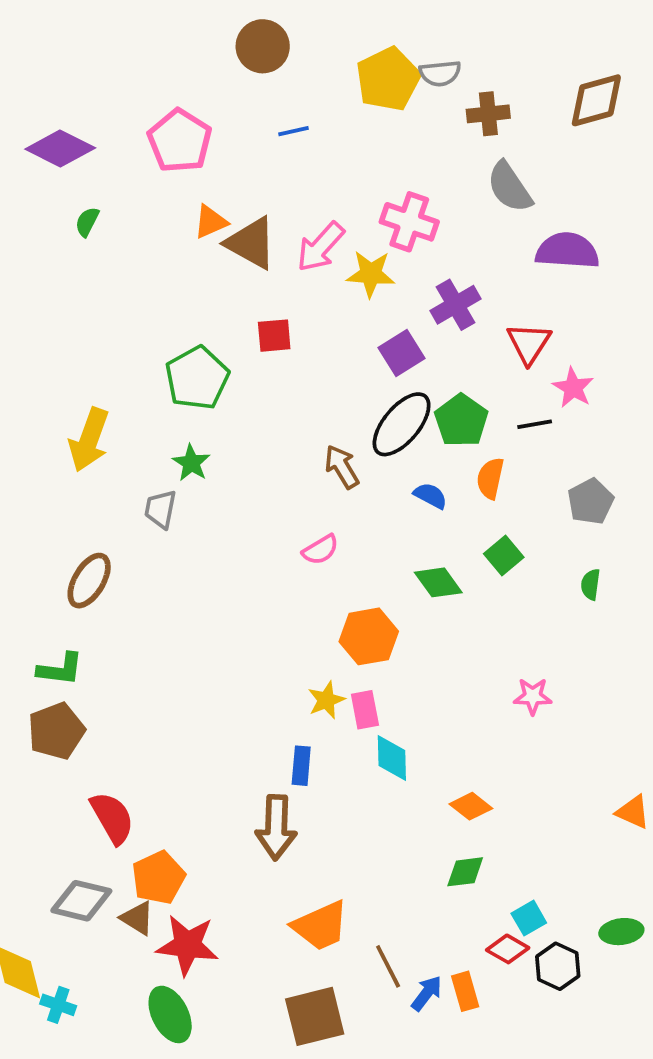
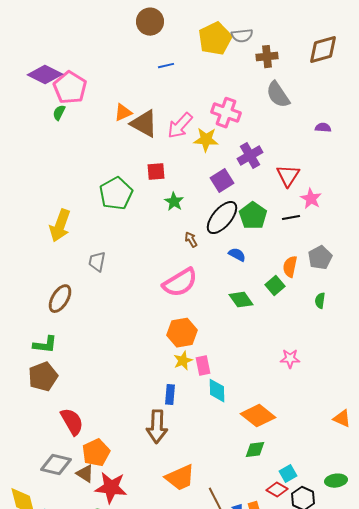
pink pentagon: (180, 141) -> (70, 88), moved
purple semicircle: (567, 251) -> (323, 128), moved, size x0.5
green star: (191, 463) -> (174, 202), moved
brown arrow: (342, 467) -> (191, 240), size x0.7
orange semicircle: (490, 478) -> (290, 267), moved
pink semicircle: (321, 550) -> (180, 283), size x1.8
orange hexagon: (369, 636) -> (182, 333), moved
orange diamond: (471, 806) -> (258, 416), size x1.6

